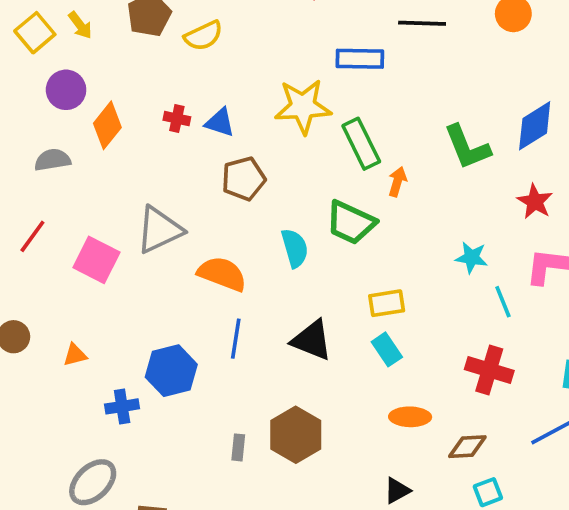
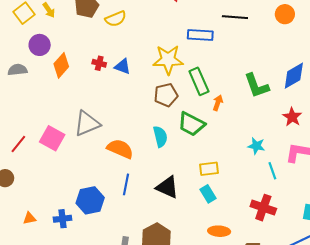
gray semicircle: (53, 160) -> (17, 70), moved
brown pentagon: (244, 179) -> (166, 95), moved
red line: (32, 236) -> (18, 144), moved
orange triangle: (75, 355) -> (29, 218), moved

